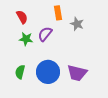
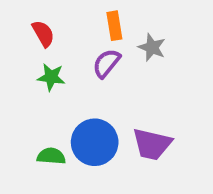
purple semicircle: (45, 34) -> (106, 63), moved
green semicircle: (20, 72) -> (51, 156), moved, turned 80

